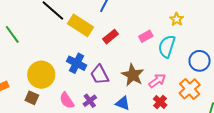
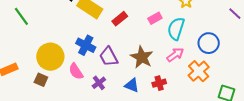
pink arrow: (157, 81) -> (175, 55), moved
pink semicircle: (67, 100) -> (76, 71), moved
red cross: (160, 102) -> (159, 83), moved, turned 32

